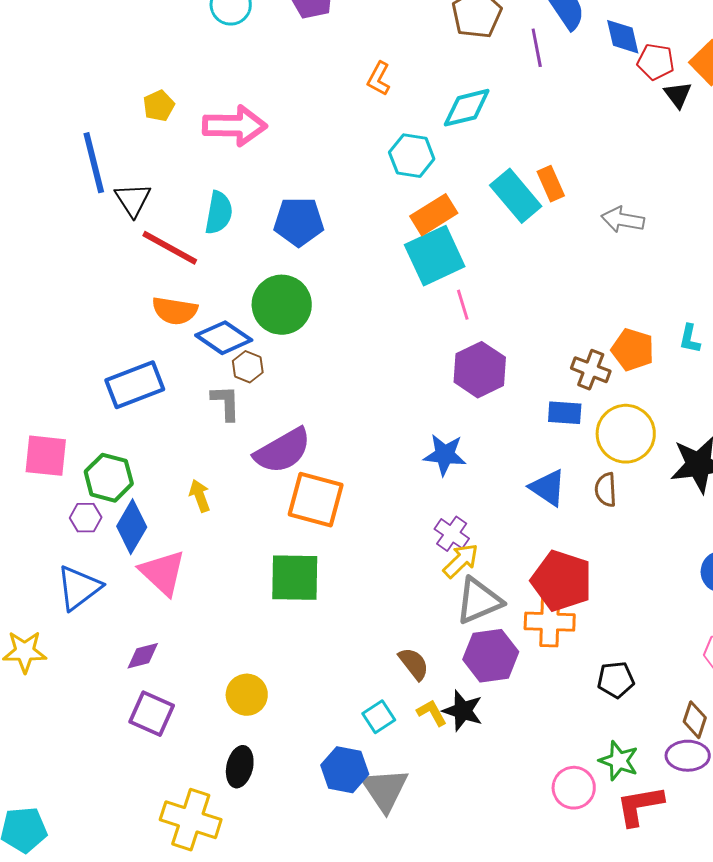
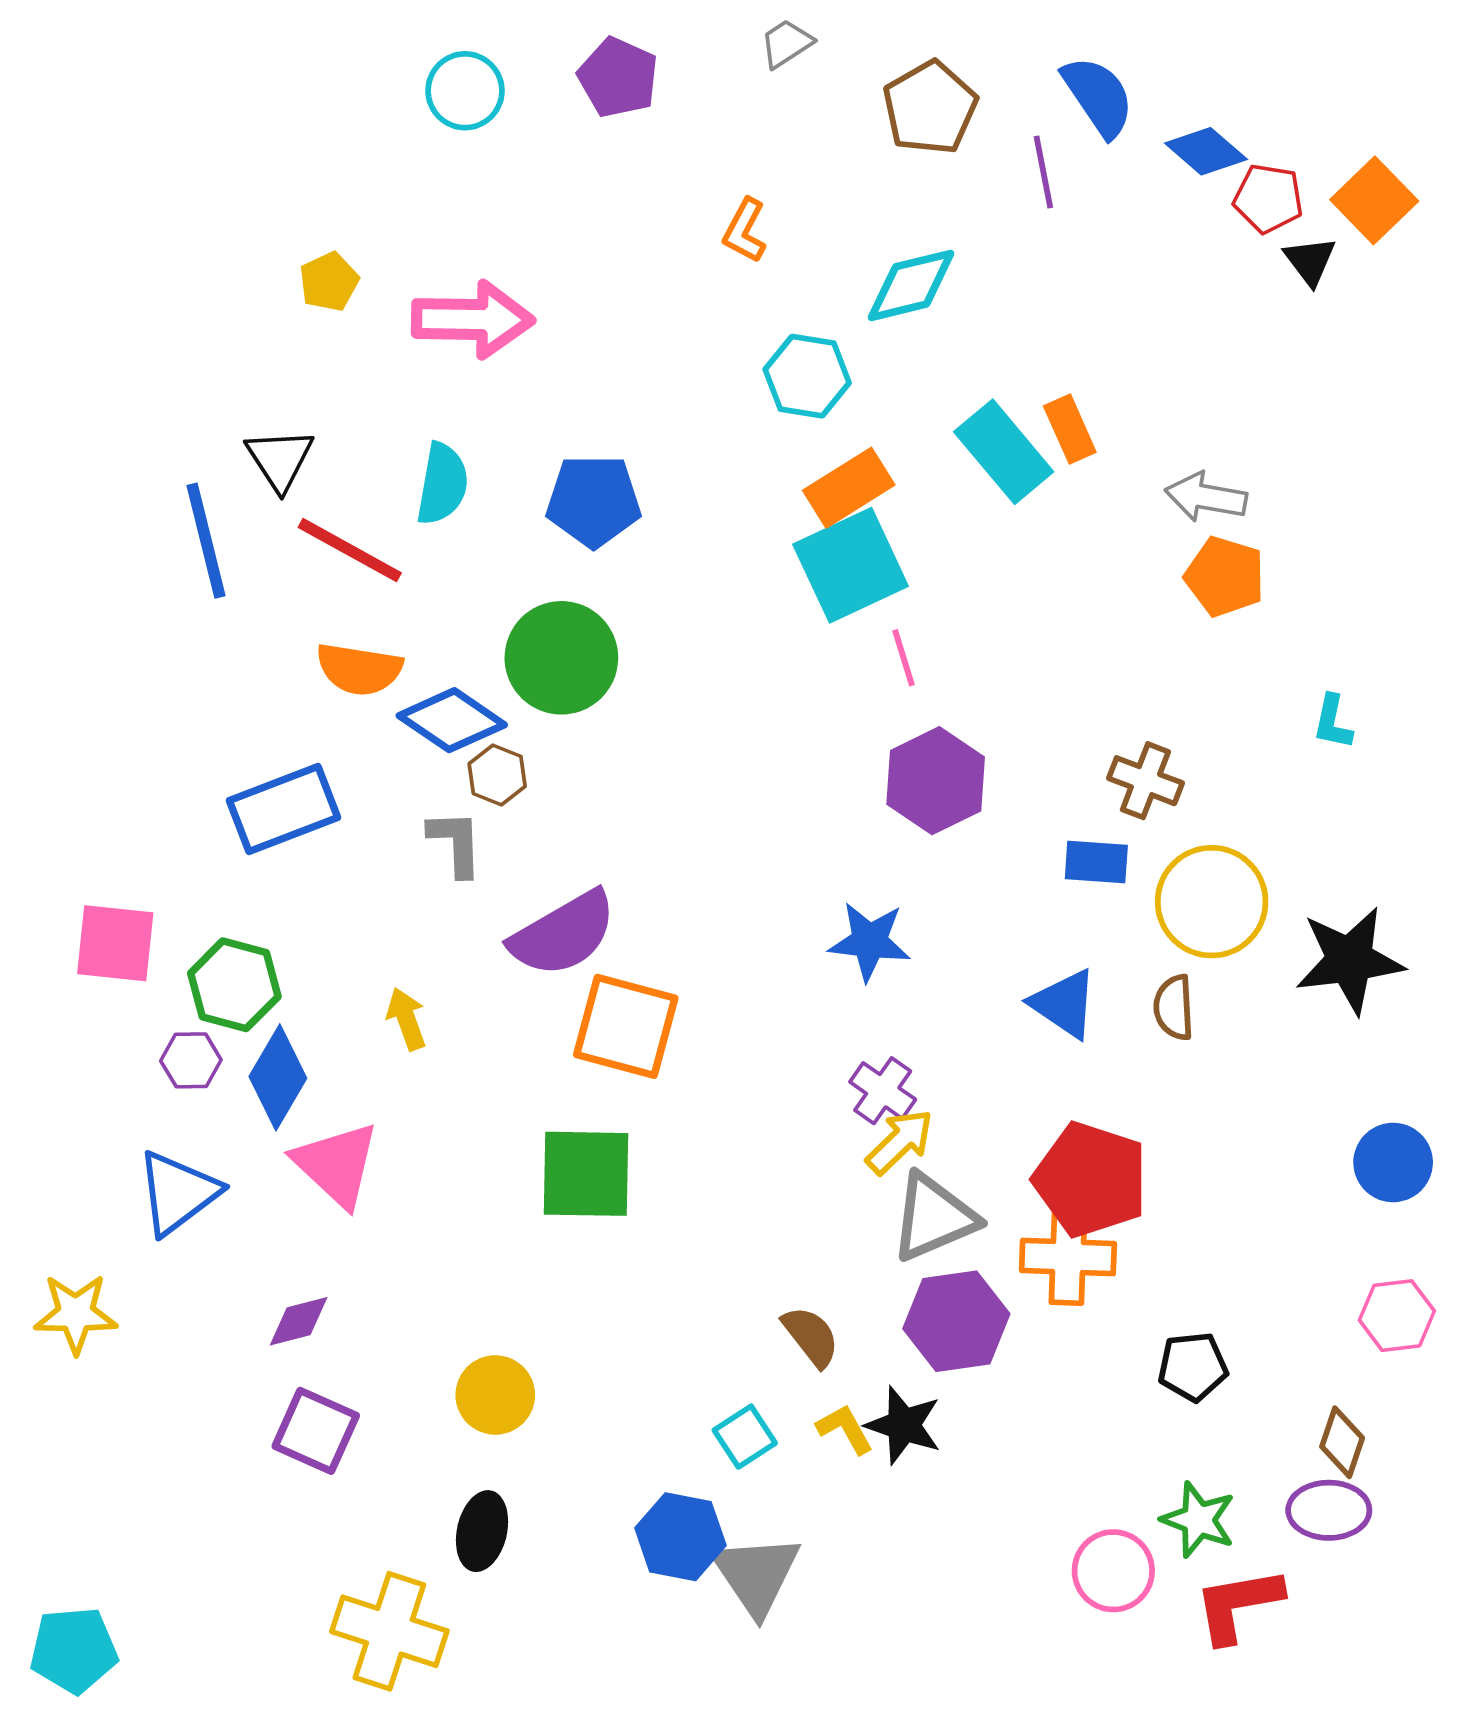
blue diamond: (623, 37) -> (1206, 151), turned -36
blue line: (94, 163) -> (206, 541), moved
orange pentagon: (633, 350) -> (1225, 577), moved

